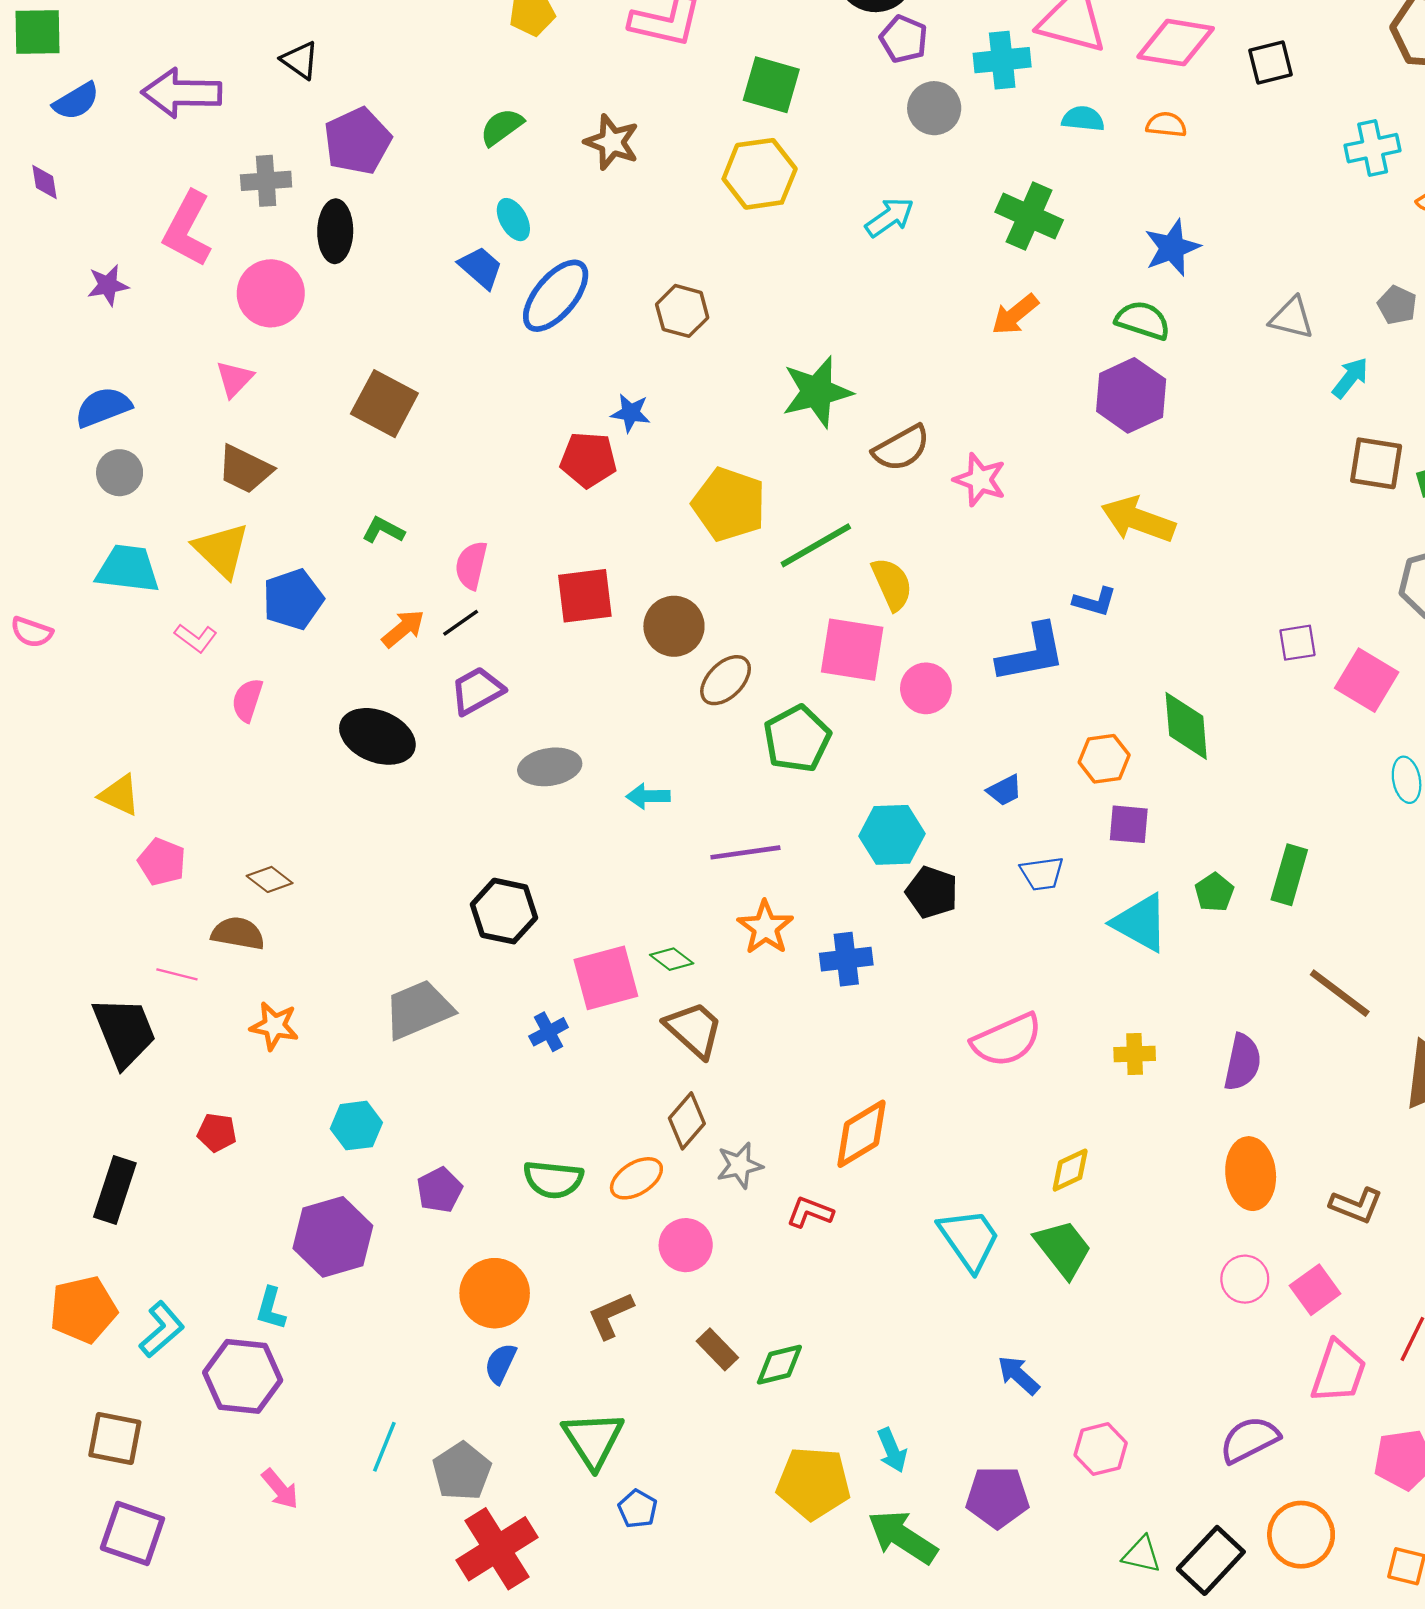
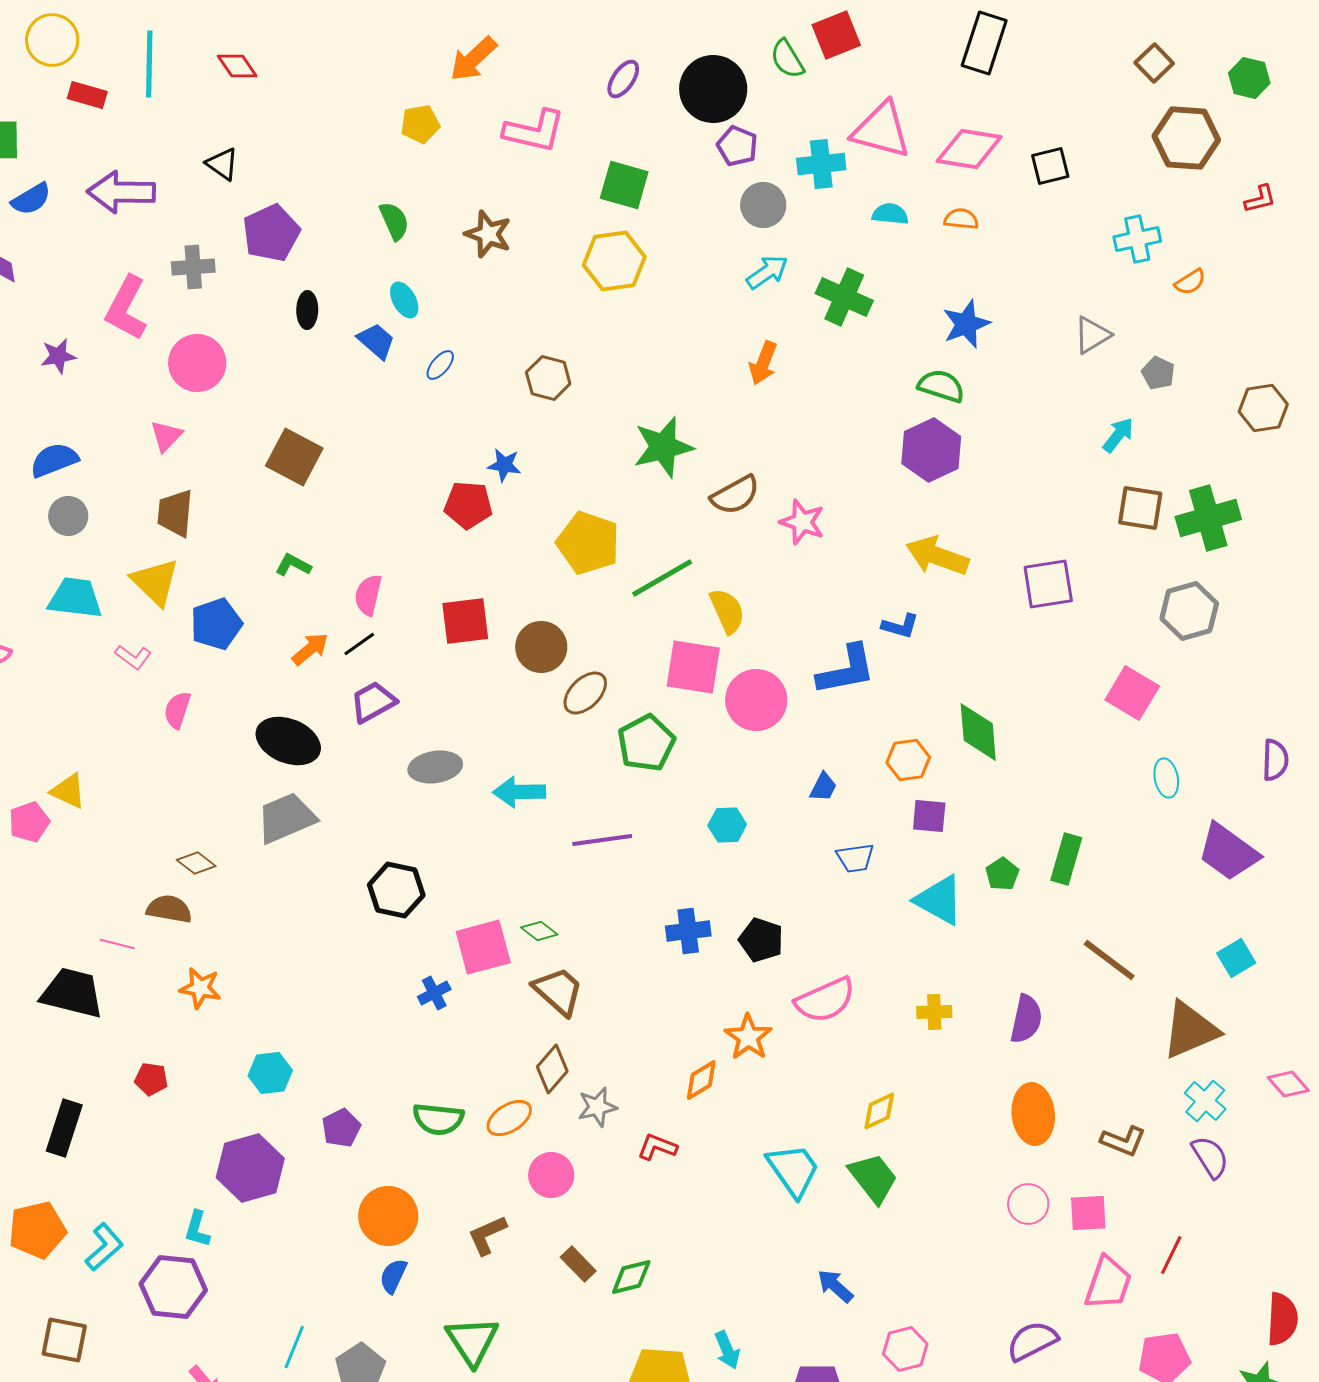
green semicircle: (502, 127) -> (394, 221), turned 102
cyan arrow: (890, 217) -> (767, 272), moved
black ellipse: (335, 231) -> (307, 310), moved, size x0.7
blue ellipse: (556, 296) -> (440, 365), size x0.5
orange arrow: (1015, 314) -> (763, 363), moved, turned -30
gray triangle: (1292, 318) -> (1092, 335), moved, turned -45
brown trapezoid: (245, 469) -> (175, 513), turned 69
purple square: (1298, 643) -> (1048, 584), moved, size x1.6
pink circle: (926, 688) -> (756, 700), size x1.4
blue trapezoid: (1004, 790) -> (823, 787), turned -36
cyan arrow: (648, 796) -> (519, 792), size x1.4
cyan hexagon: (892, 835) -> (727, 825), size x0.7
pink pentagon: (162, 862) -> (29, 822), moved, turned 30
black pentagon: (932, 892) -> (761, 940), moved
orange star: (765, 927) -> (748, 1037), moved
gray trapezoid: (418, 1010) -> (286, 818), moved
black trapezoid: (124, 1032) -> (72, 993), turned -54
orange diamond: (861, 1134) -> (701, 1080), size x0.7
pink square: (1315, 1290) -> (1088, 1213), turned 33

